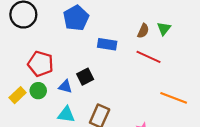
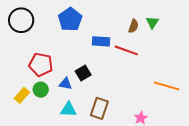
red line: (149, 57) -> (126, 50), moved

